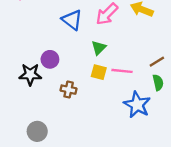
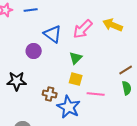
purple circle: (50, 59) -> (34, 51), moved
pink line: (122, 71) -> (96, 94), moved
blue star: (137, 105) -> (69, 107), moved

